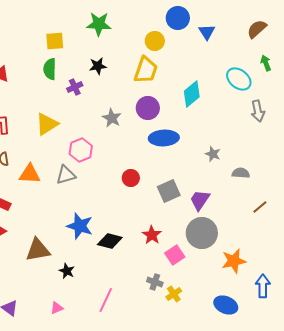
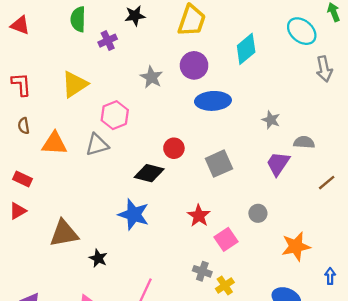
purple trapezoid: (200, 200) -> (278, 164), moved
blue star: (80, 226) -> (134, 214), moved
gray circle: (202, 233) -> (258, 213), size x0.5
black diamond: (110, 241) -> (149, 173), moved
blue arrow: (263, 286) -> (330, 276), size x0.6

